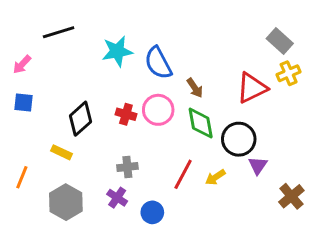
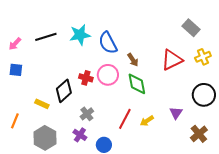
black line: (59, 32) -> (46, 37), moved
yellow cross: (289, 73) -> (203, 57), moved
black diamond: (81, 119) -> (64, 91), moved
black circle: (239, 139) -> (204, 95), moved
gray cross: (127, 167) -> (87, 114), turned -32

